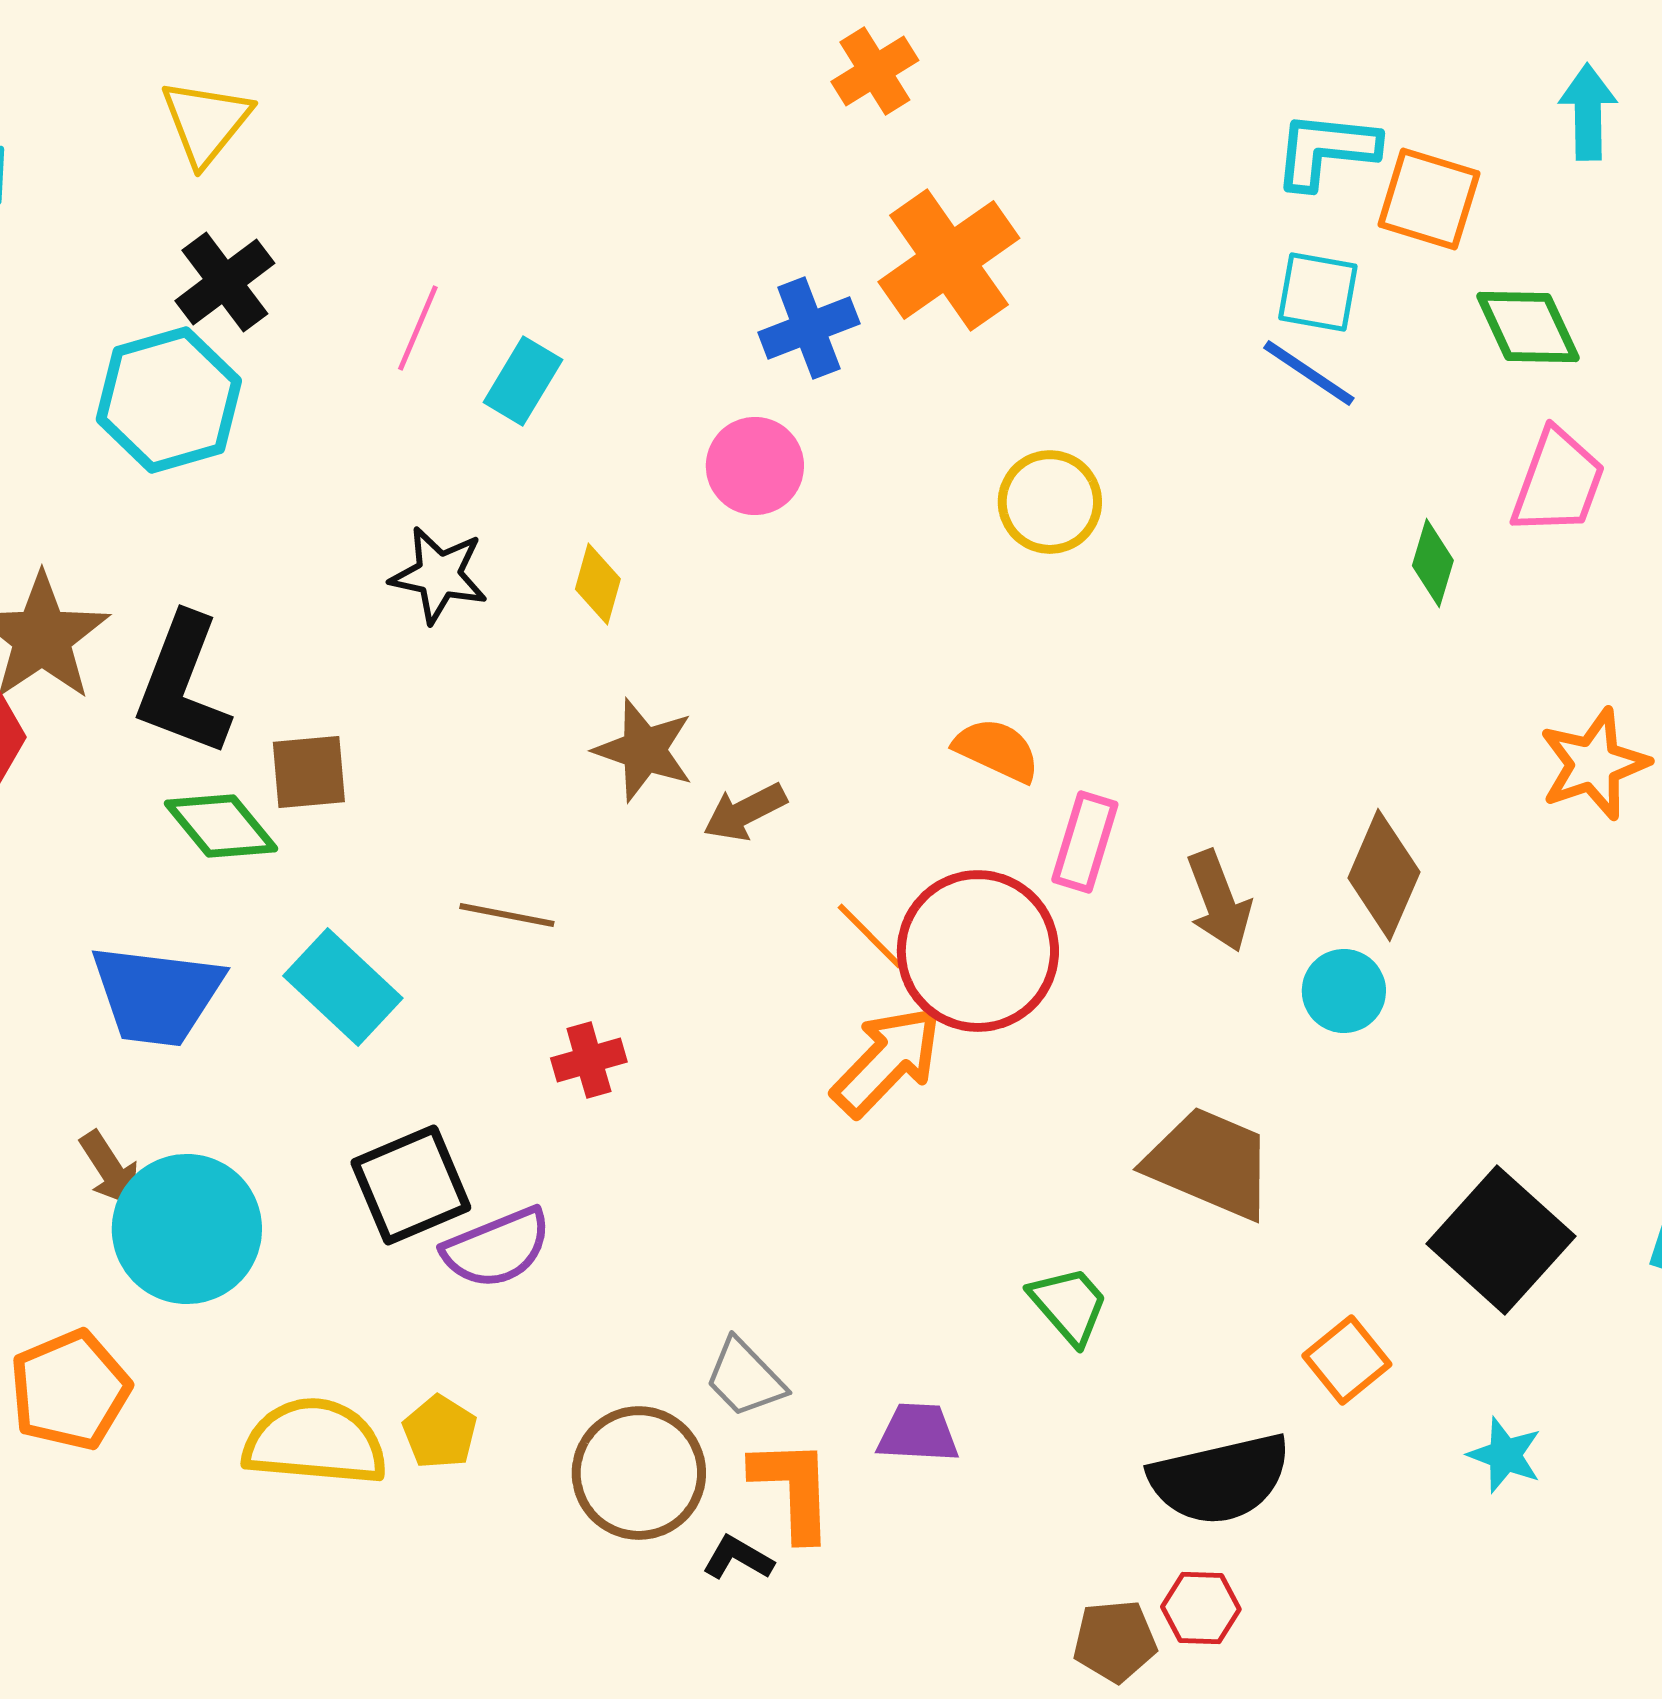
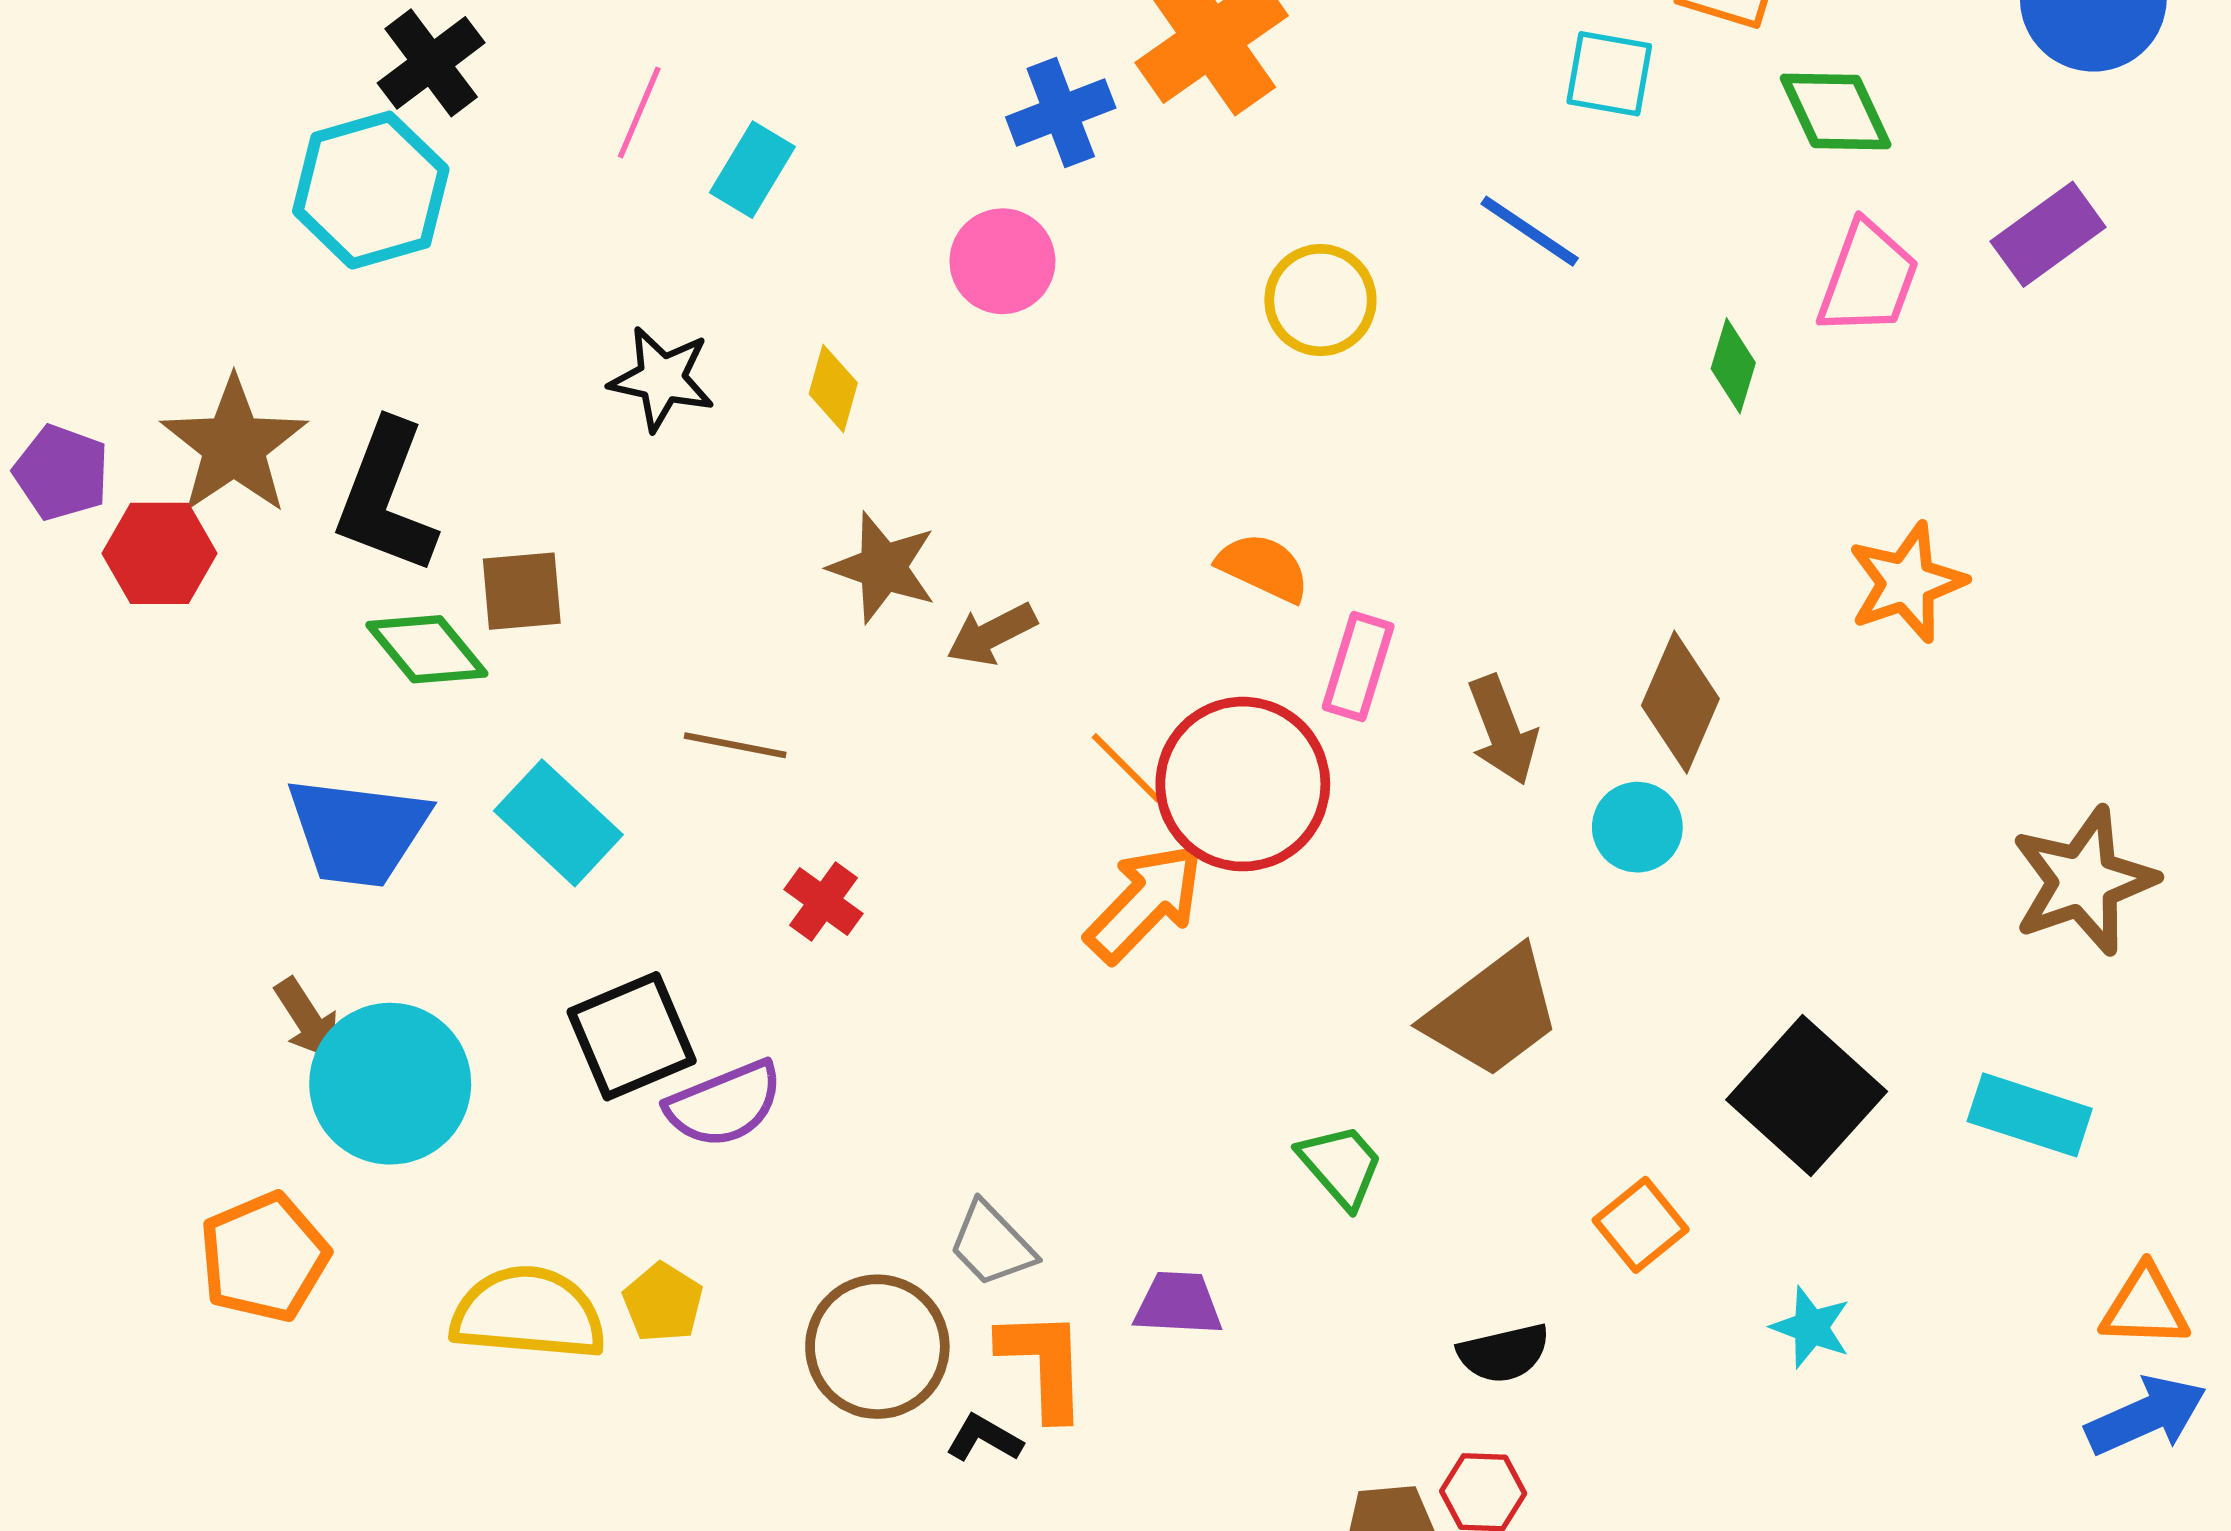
blue line: (1309, 373) -> (1530, 231), moved
red cross: (589, 1060) -> (824, 902), turned -38
brown trapezoid: (1210, 1163) -> (1493, 1013), turned 120
black semicircle: (1220, 1479) -> (1504, 1353), size x0.6

